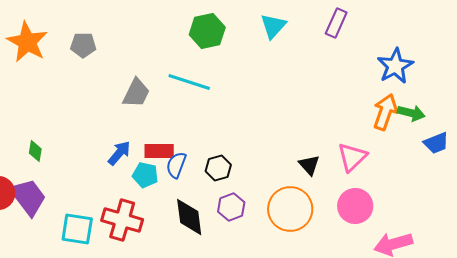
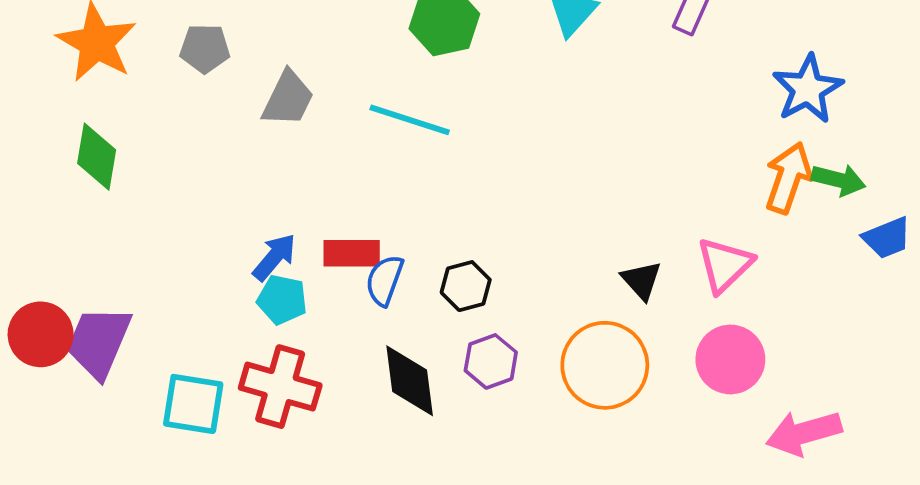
gray trapezoid: (136, 93) -> (288, 99), moved
green diamond: (35, 151) -> (97, 157), moved, size x1.6
cyan pentagon: (145, 175) -> (282, 300), moved
purple trapezoid: (28, 197) -> (99, 342), turned -120

